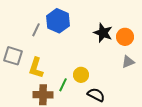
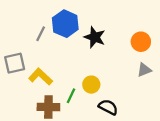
black star: (103, 33) -> (95, 37), moved
gray square: (13, 56) -> (15, 63), turned -30
yellow L-shape: (36, 68) -> (41, 77), turned 115

